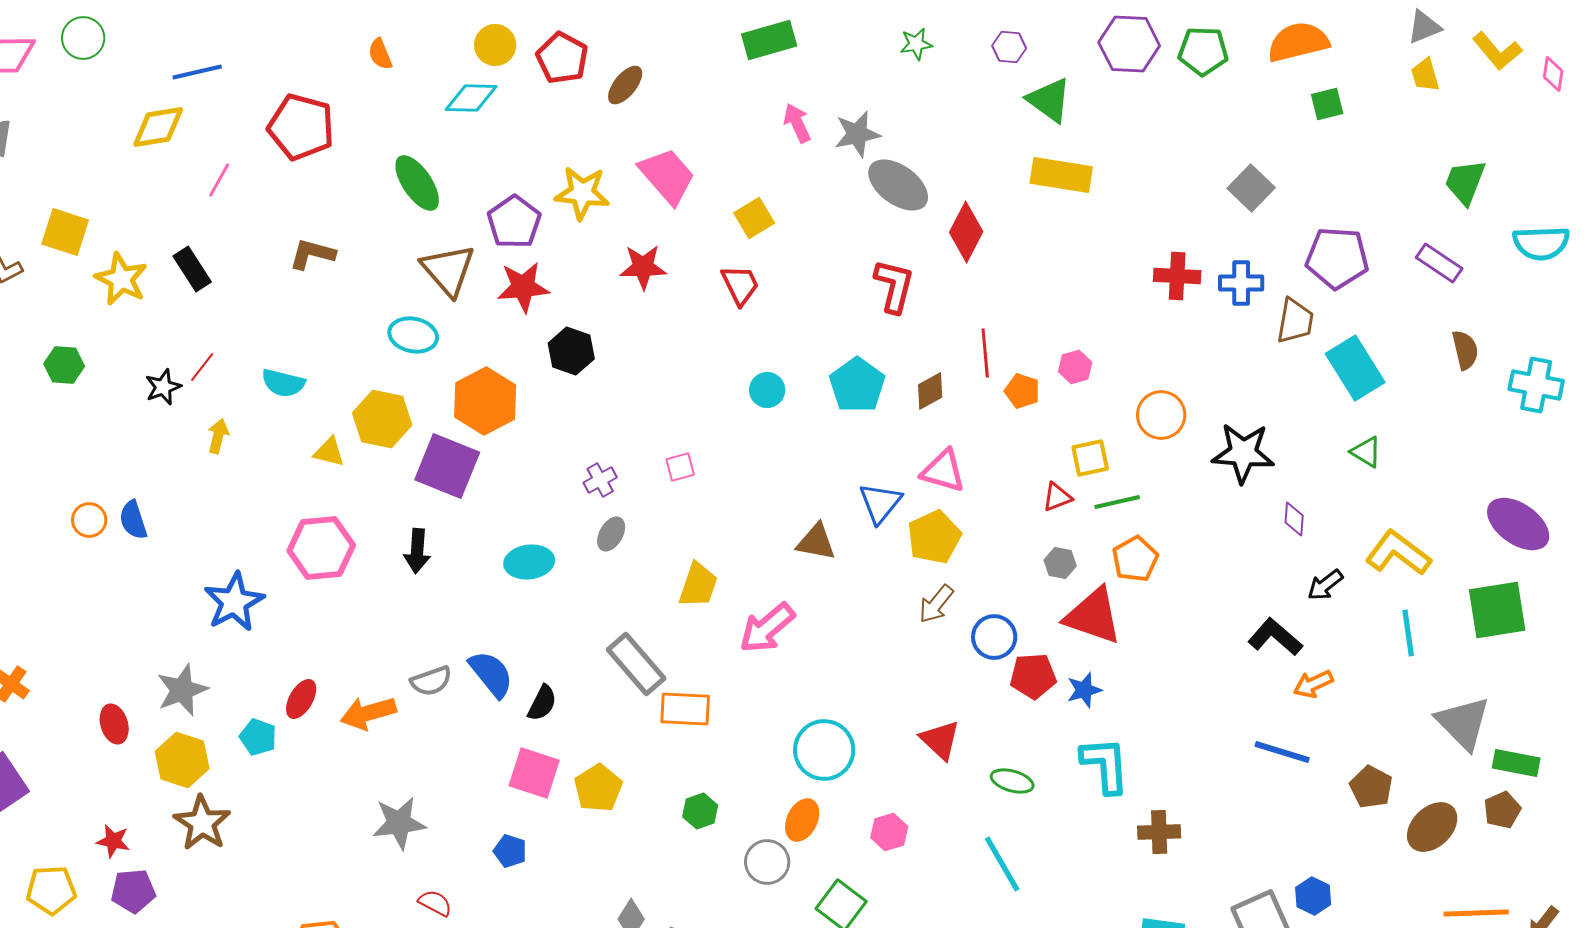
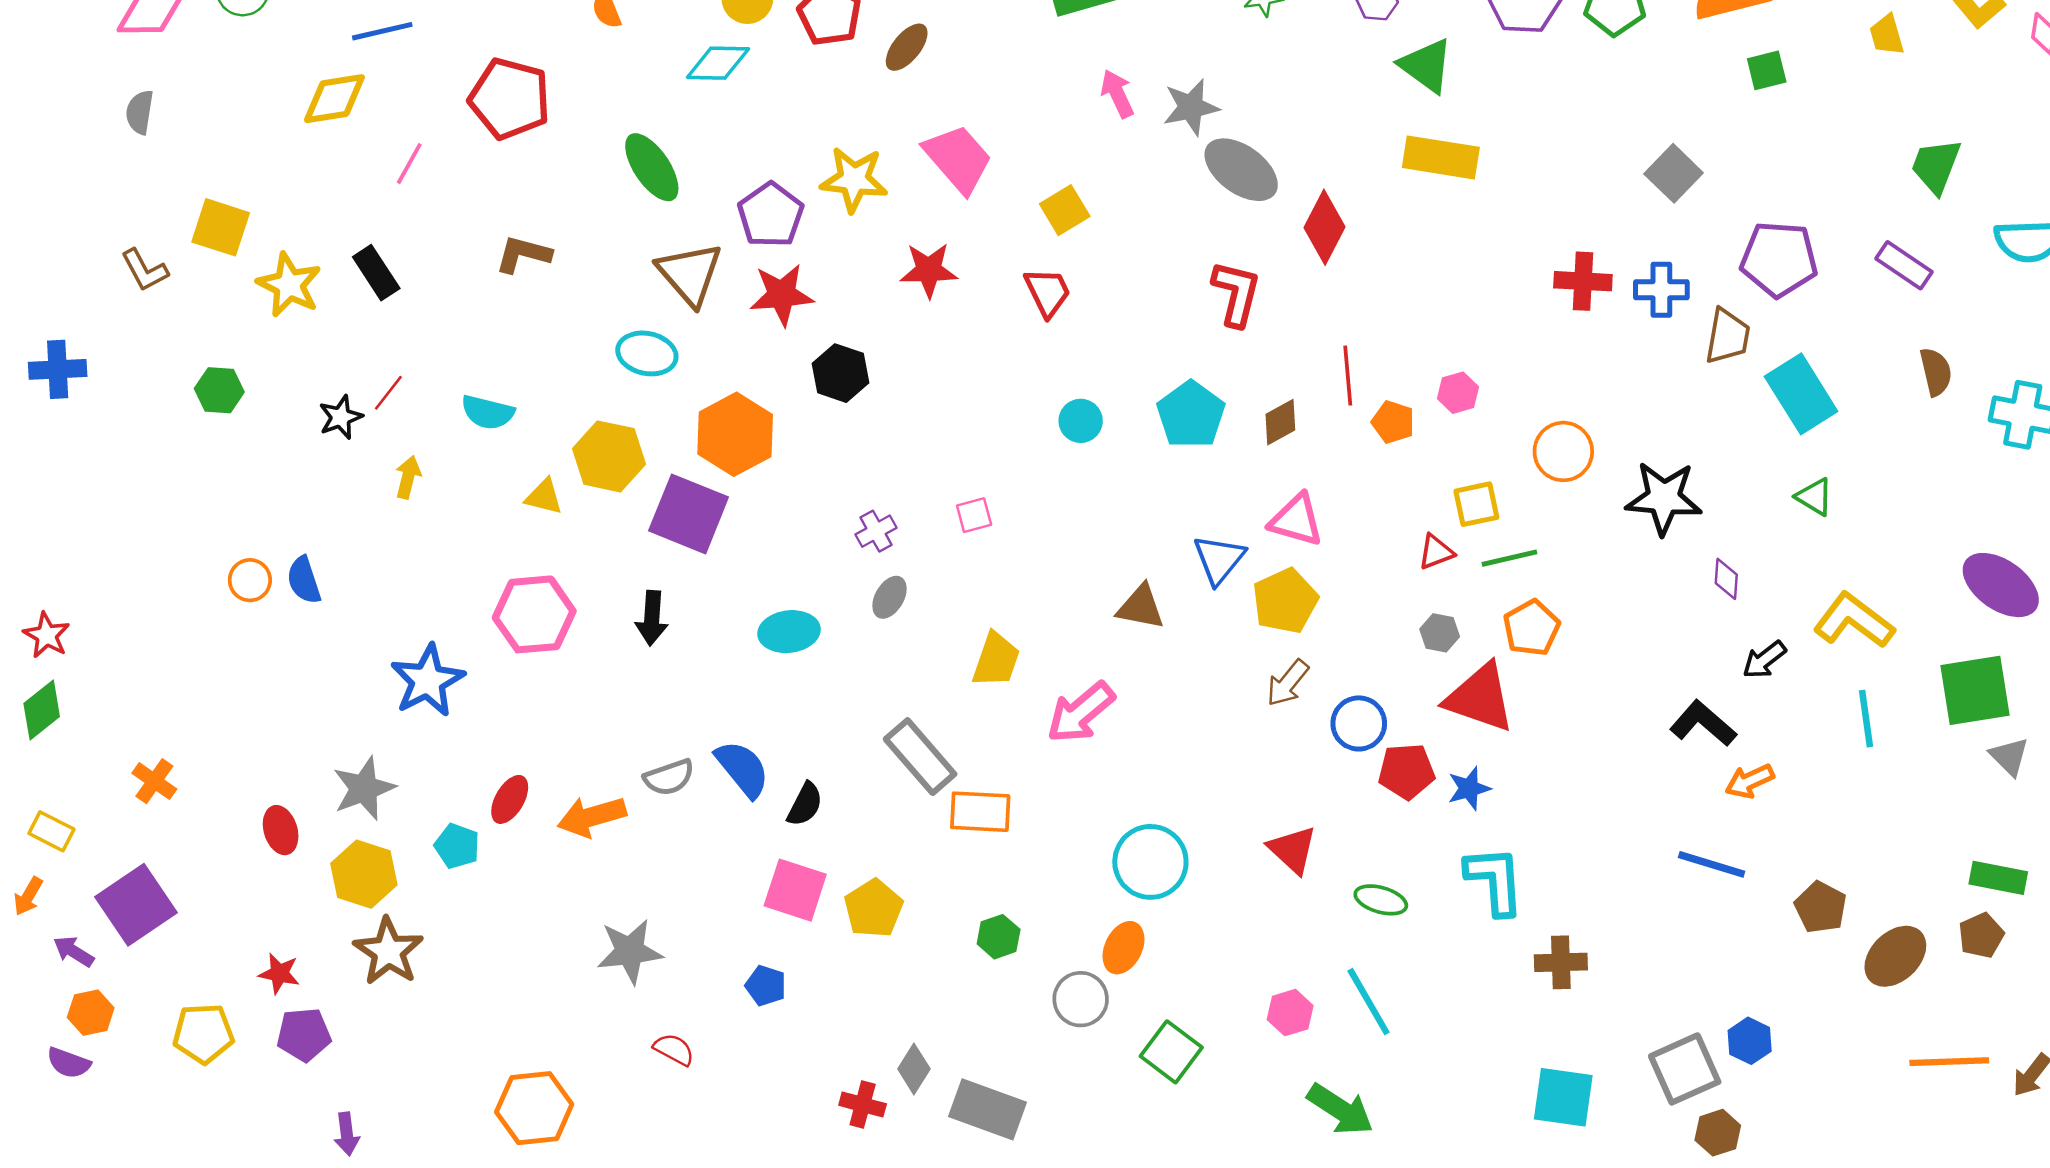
gray triangle: (1463, 723) -> (2009, 757), moved, size x0.6
pink hexagon: (889, 832) -> (1290, 1013), moved

